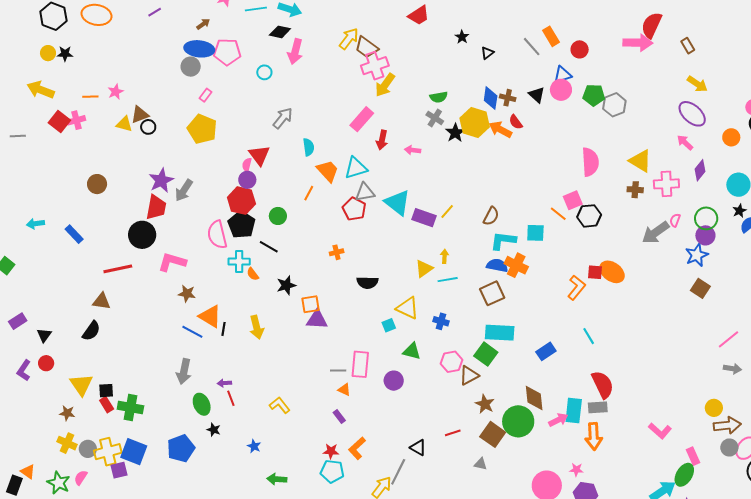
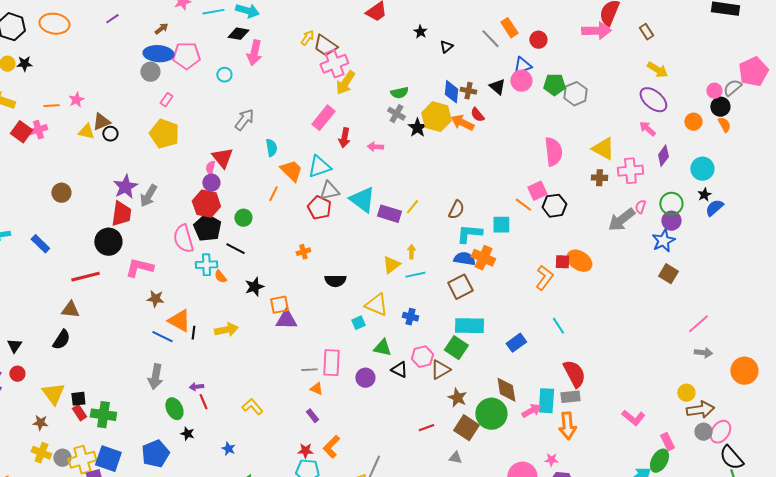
yellow arrow: (349, 39) -> (307, 38), size x0.7
yellow arrow: (257, 327) -> (226, 330), turned -85
black triangle: (418, 448) -> (399, 370), moved

